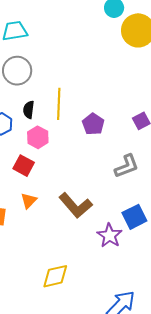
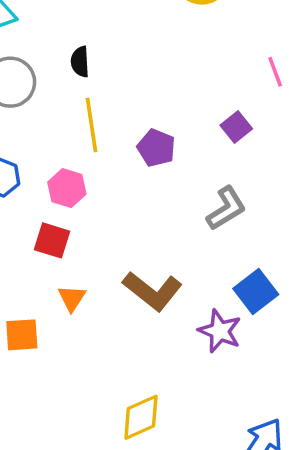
black semicircle: (29, 110) -> (80, 62), moved

